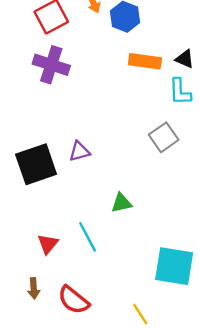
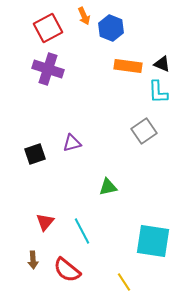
black square: (36, 164) -> (35, 154), size x0.6
cyan line: (88, 237) -> (82, 231), moved

